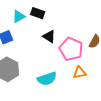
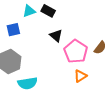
orange triangle: (80, 73) -> (80, 76), turned -32
cyan semicircle: (47, 79) -> (28, 83), moved

